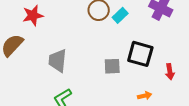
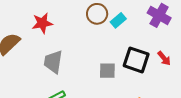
red star: (33, 15) -> (42, 23), moved
red arrow: (170, 72) -> (164, 58), moved, turned -35

